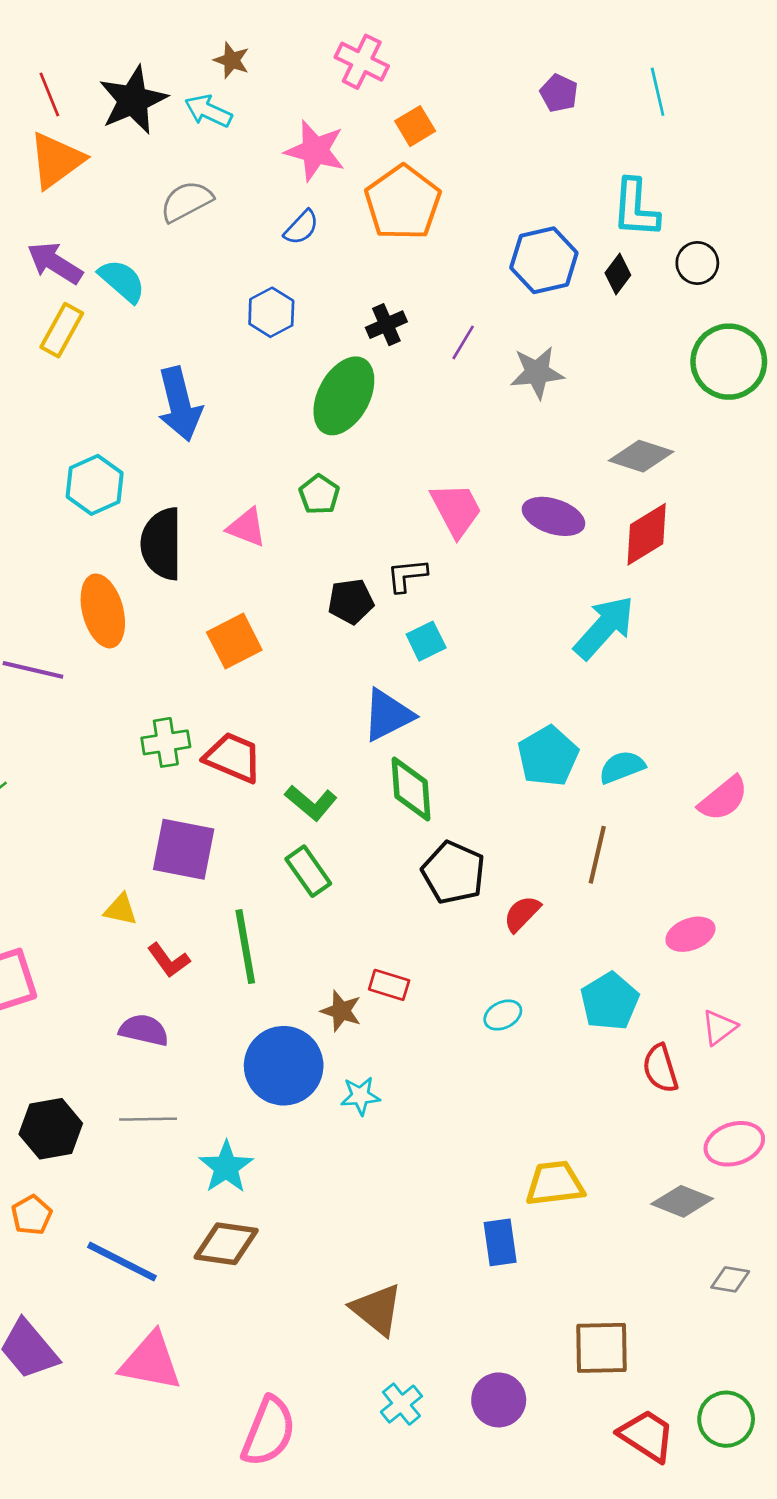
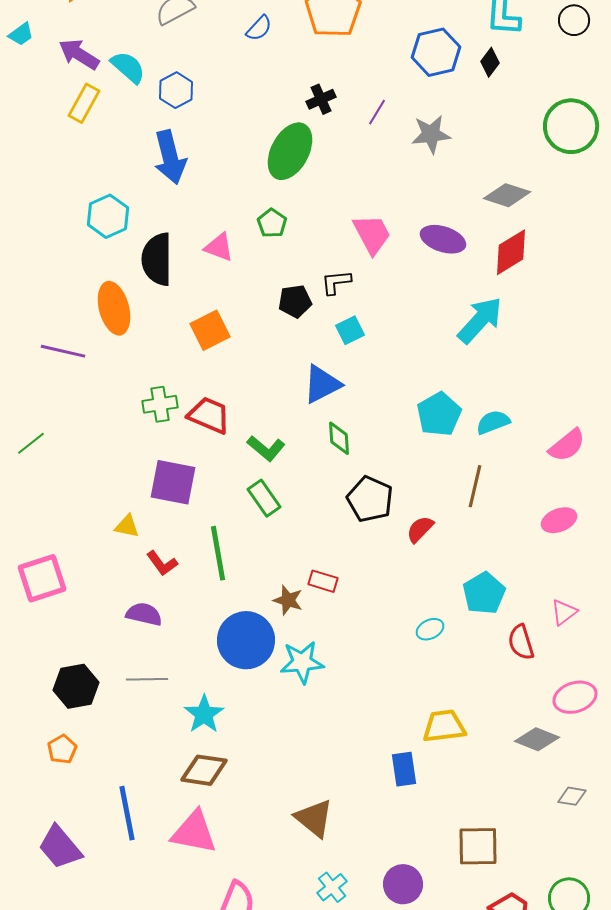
black circle: (697, 263) -> (574, 20), moved
blue hexagon: (271, 312) -> (176, 90), moved
green diamond: (411, 789) -> (339, 438), size x0.7
pink ellipse: (690, 934) -> (559, 520), moved
cyan ellipse: (503, 1015) -> (430, 629), moved
cyan star: (360, 1096) -> (302, 662), size x1.5
blue line: (122, 1262) -> (127, 813), moved, turned 52
pink triangle: (151, 1362) -> (194, 832), moved

